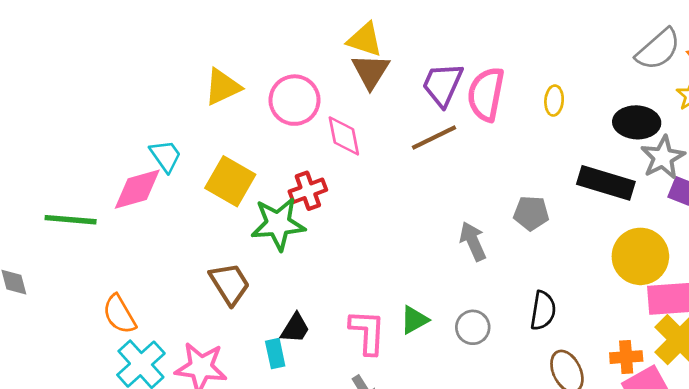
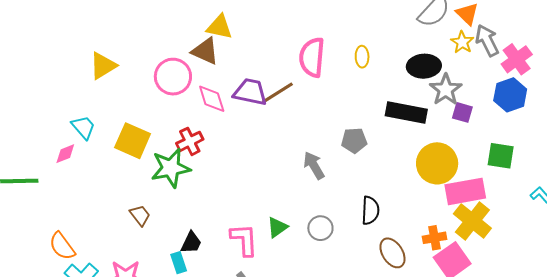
brown triangle: (371, 71) -> (205, 51), moved, turned -32
purple trapezoid: (443, 85) -> (250, 92), moved, turned 84
yellow triangle: (223, 87) -> (103, 66), moved
pink diamond: (137, 189) -> (65, 154), size x0.6
brown trapezoid: (230, 284) -> (140, 215), size x0.7

